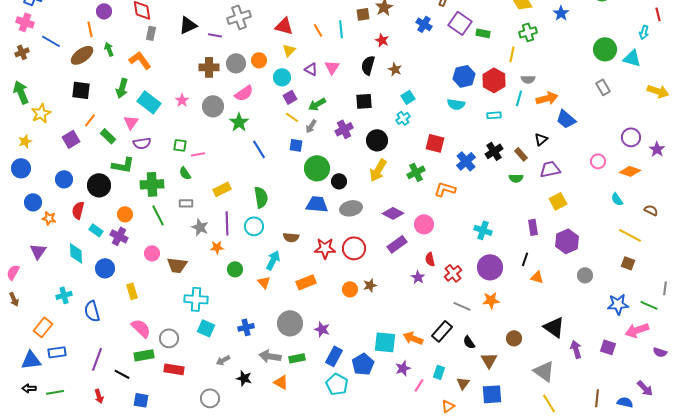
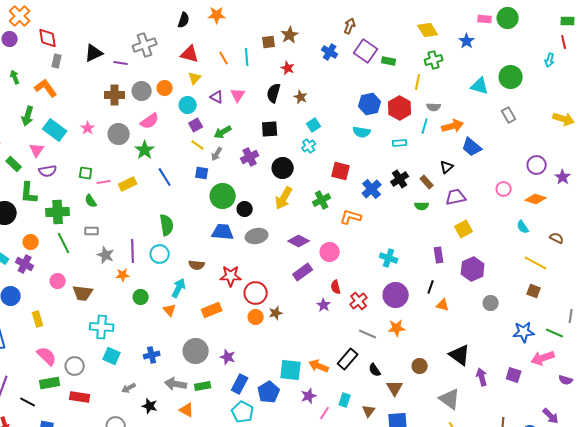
cyan triangle: (632, 58) -> (480, 86), moved
green L-shape: (123, 165) -> (29, 193), turned 85
yellow rectangle: (222, 189) -> (128, 184), moved
red circle: (354, 248) -> (256, 293), moved

